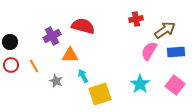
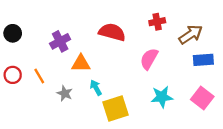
red semicircle: (83, 26) -> (112, 32), moved
black circle: (10, 42) -> (13, 33), moved
pink semicircle: (149, 51) -> (149, 59), moved
cyan star: (140, 84) -> (162, 97), turned 30

